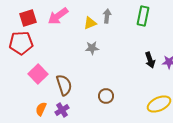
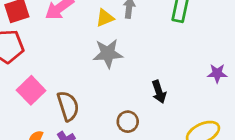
gray star: (92, 48) -> (108, 53), size x1.5
black arrow: (150, 60) -> (159, 92), moved

